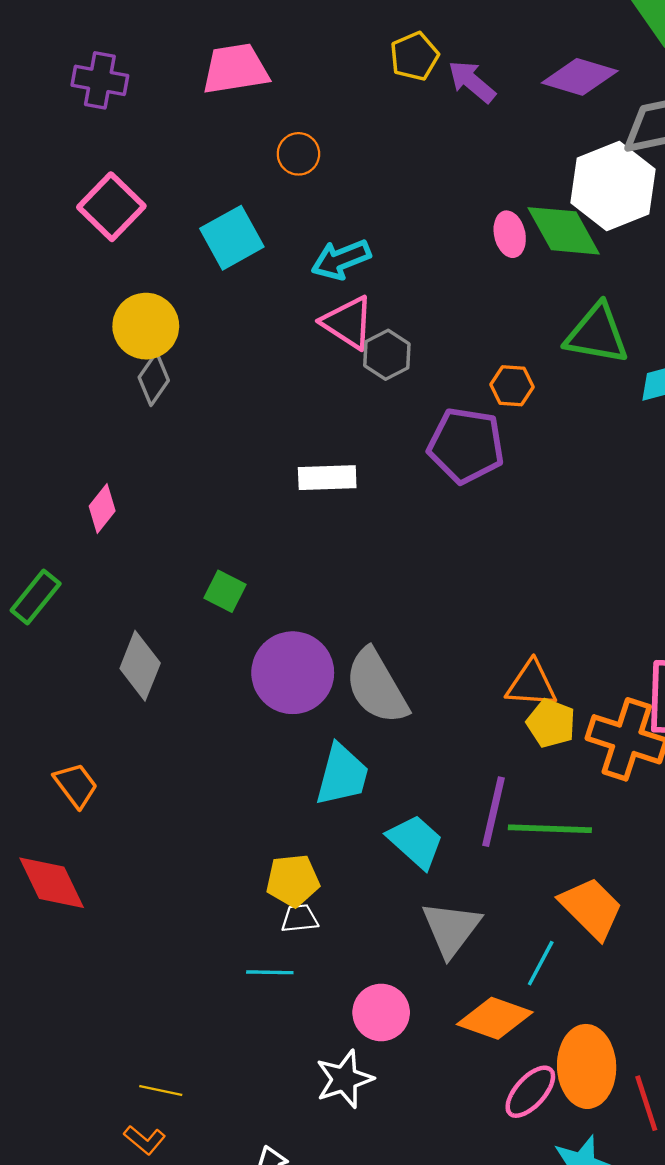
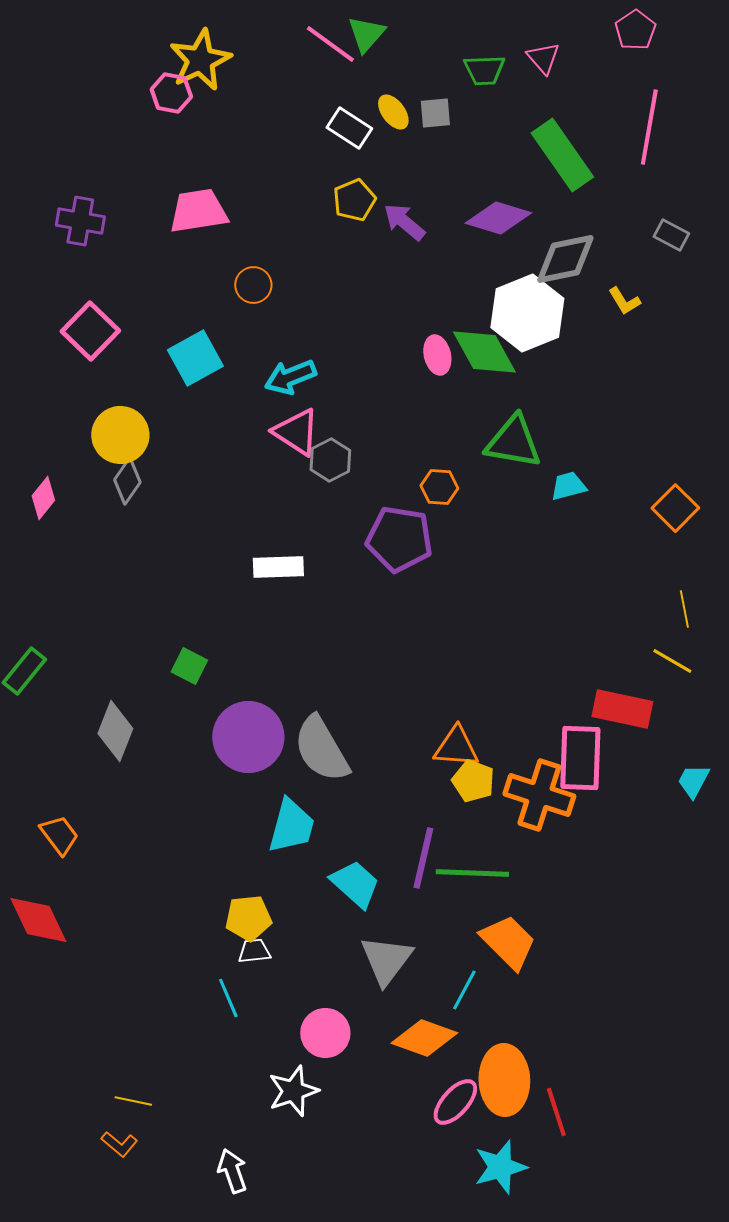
pink diamond: (102, 509) -> (43, 498), moved
cyan line: (270, 972) -> (228, 998), turned 66

